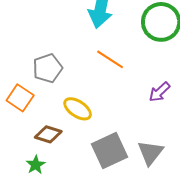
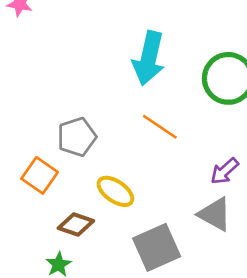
gray triangle: (150, 153) -> (215, 214), moved, turned -40

